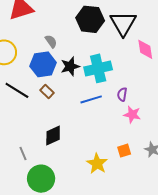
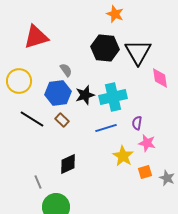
orange square: (124, 151) -> (145, 172), moved
yellow star: (97, 164) -> (123, 156), moved

